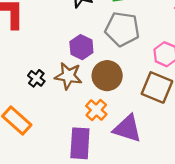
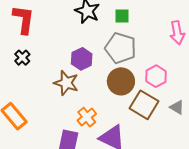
brown circle: (107, 76) -> (121, 81), moved
black cross: (36, 78) -> (22, 58), moved

